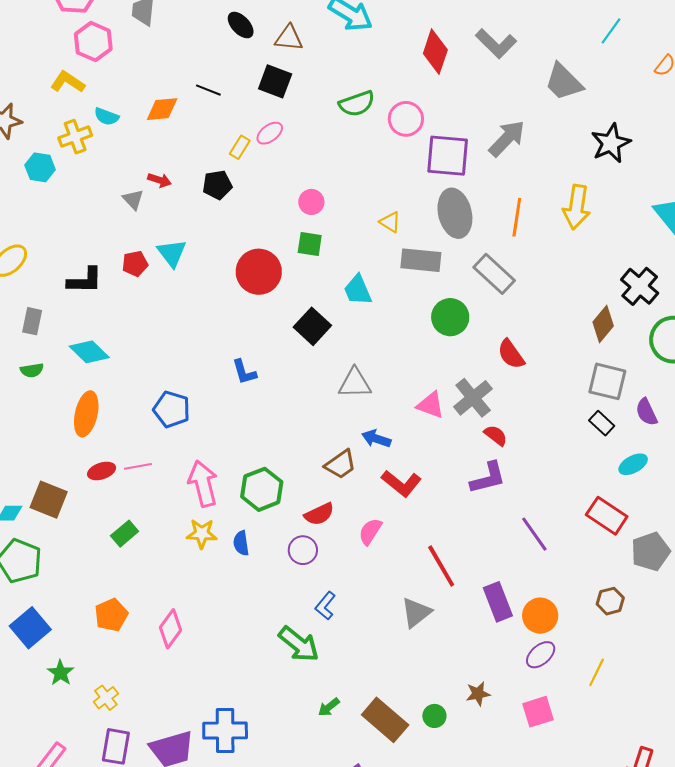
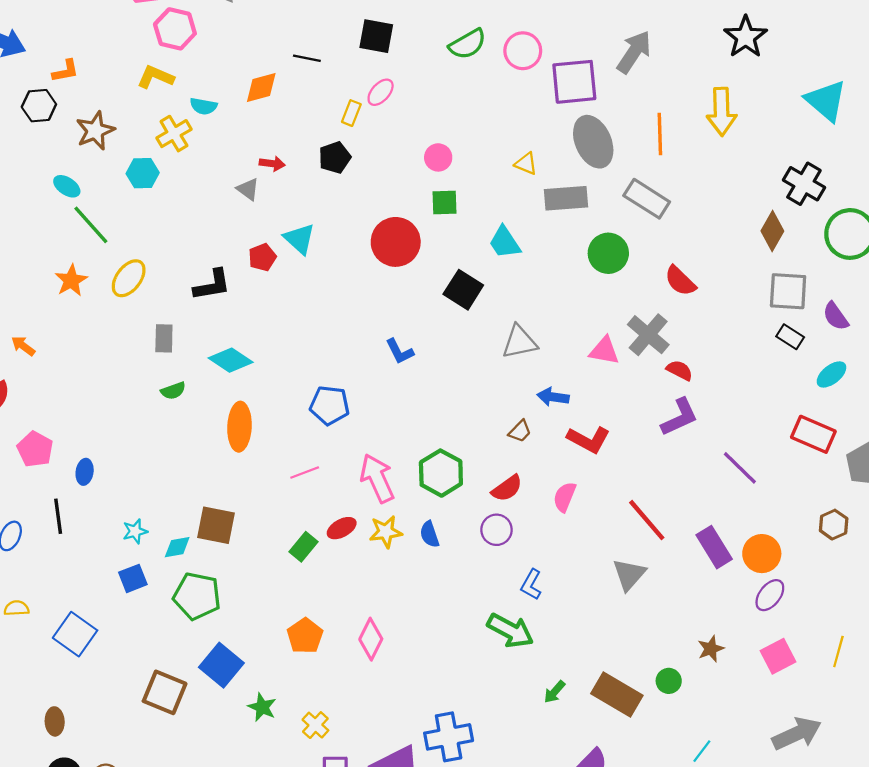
brown trapezoid: (340, 464) -> (520, 431), size x0.7
red ellipse: (102, 471) -> (342, 528), moved
yellow line: (597, 672) -> (838, 651), moved

